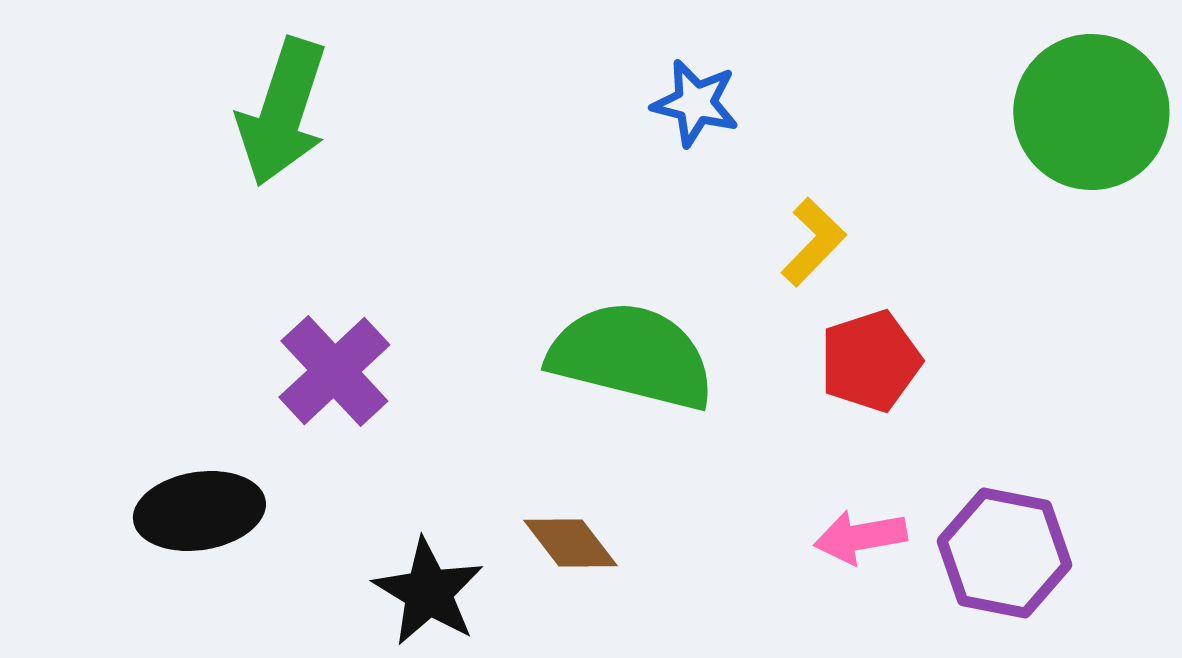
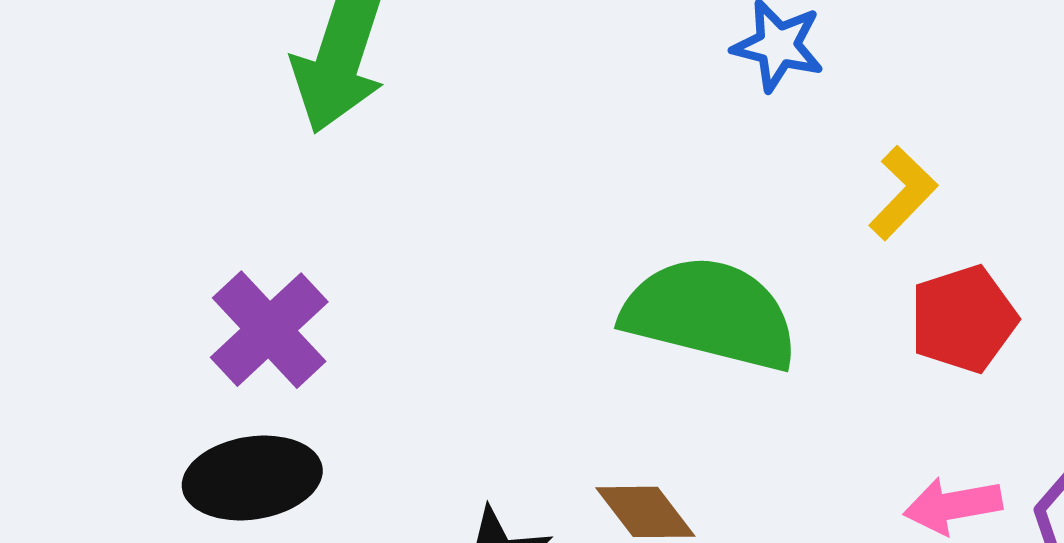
purple cross: (334, 371) -> (269, 330), moved

